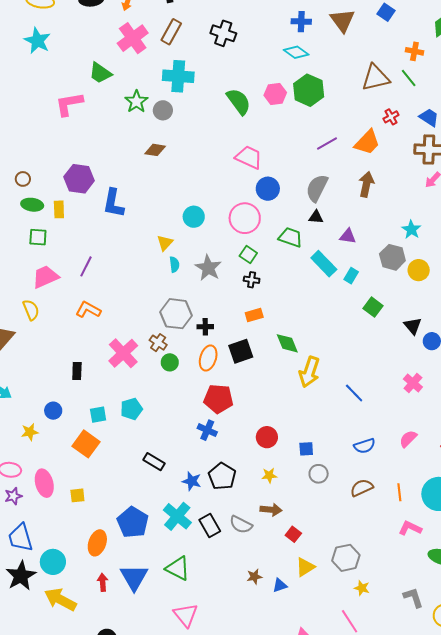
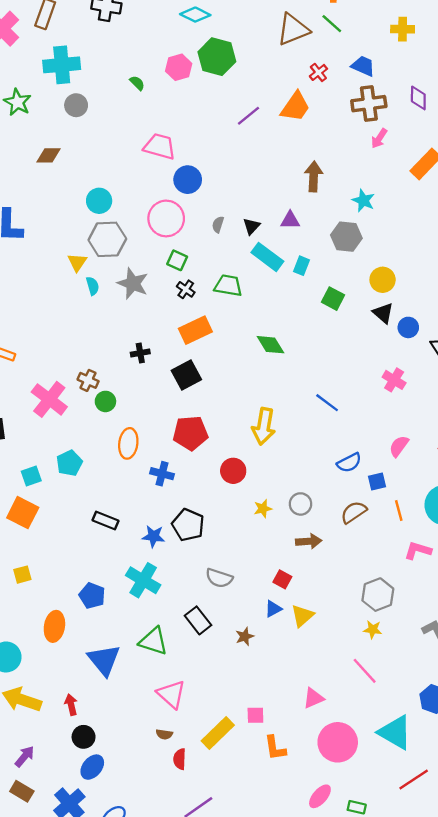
green semicircle: (239, 101) -> (137, 83), size x0.5
gray circle: (163, 110) -> (76, 105), moved
brown arrow: (366, 184) -> (314, 176), moved
gray semicircle: (317, 188) -> (218, 224), moved, size x0.5
cyan circle: (194, 217) -> (99, 201), moved
black triangle: (316, 217) -> (251, 226), moved, turned -42
green trapezoid: (291, 237) -> (228, 285), moved
yellow circle: (419, 270) -> (383, 280), moved
black cross: (252, 280) -> (186, 289), turned 35
gray hexagon: (176, 314) -> (107, 239), moved
orange rectangle: (254, 315) -> (195, 330), size x1.5
green diamond: (287, 343) -> (271, 345), moved
orange ellipse: (208, 358) -> (128, 443), moved
yellow arrow: (309, 372) -> (264, 426), moved
red pentagon: (218, 399) -> (190, 433), moved
blue square: (306, 449) -> (377, 482), moved
yellow star: (269, 475) -> (263, 509), moved
brown arrow: (271, 510) -> (309, 541), moved
blue pentagon: (133, 522) -> (92, 596), size x0.7
black rectangle: (210, 525) -> (198, 620), moved
gray hexagon: (346, 558) -> (378, 595), moved
red arrow: (103, 582) -> (71, 705), moved
blue triangle: (280, 585) -> (273, 609), moved

